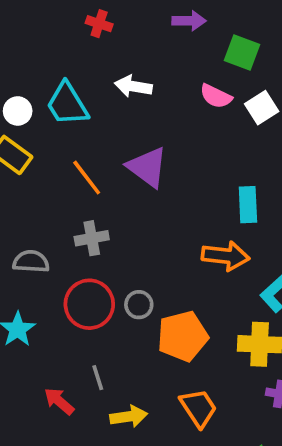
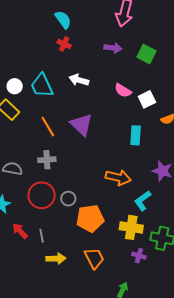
green square: (242, 52) -> (147, 54), moved
cyan rectangle: (248, 205) -> (136, 135), moved
red arrow: (59, 401) -> (20, 231), moved

